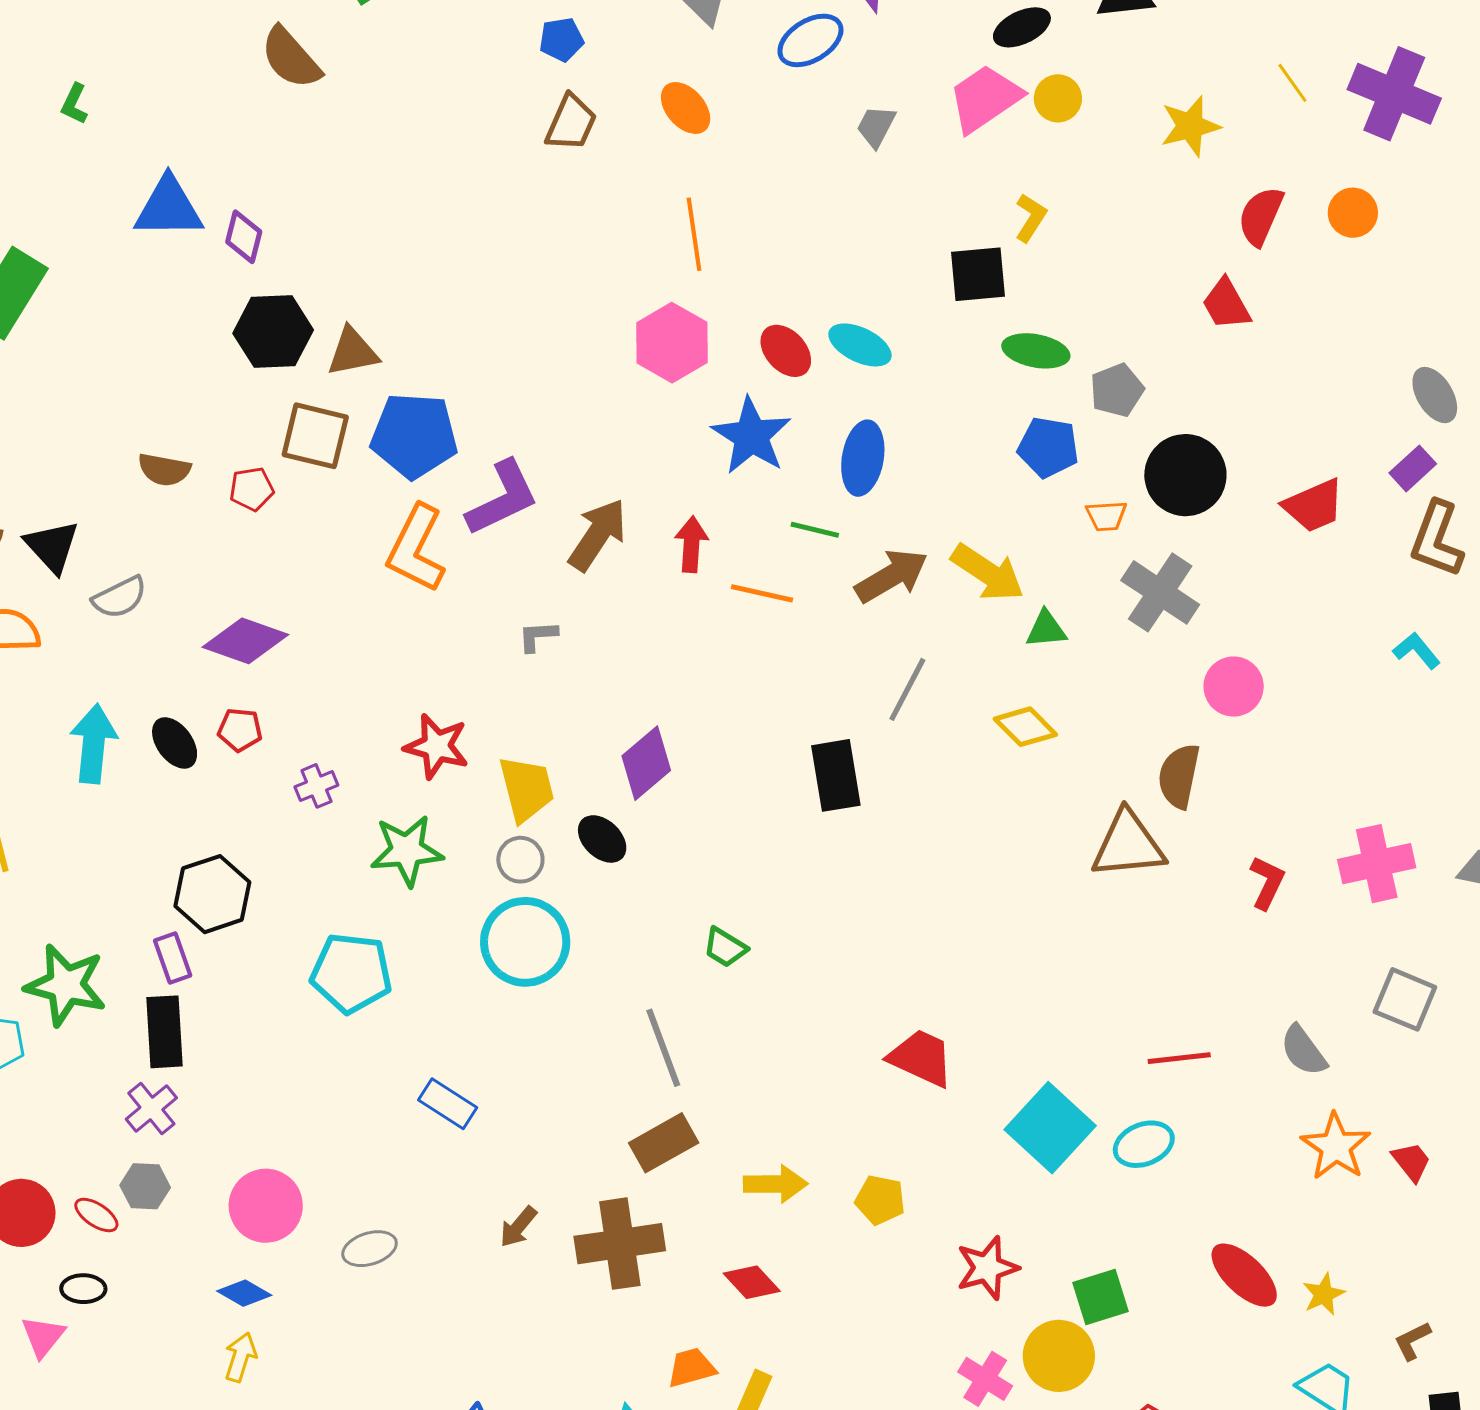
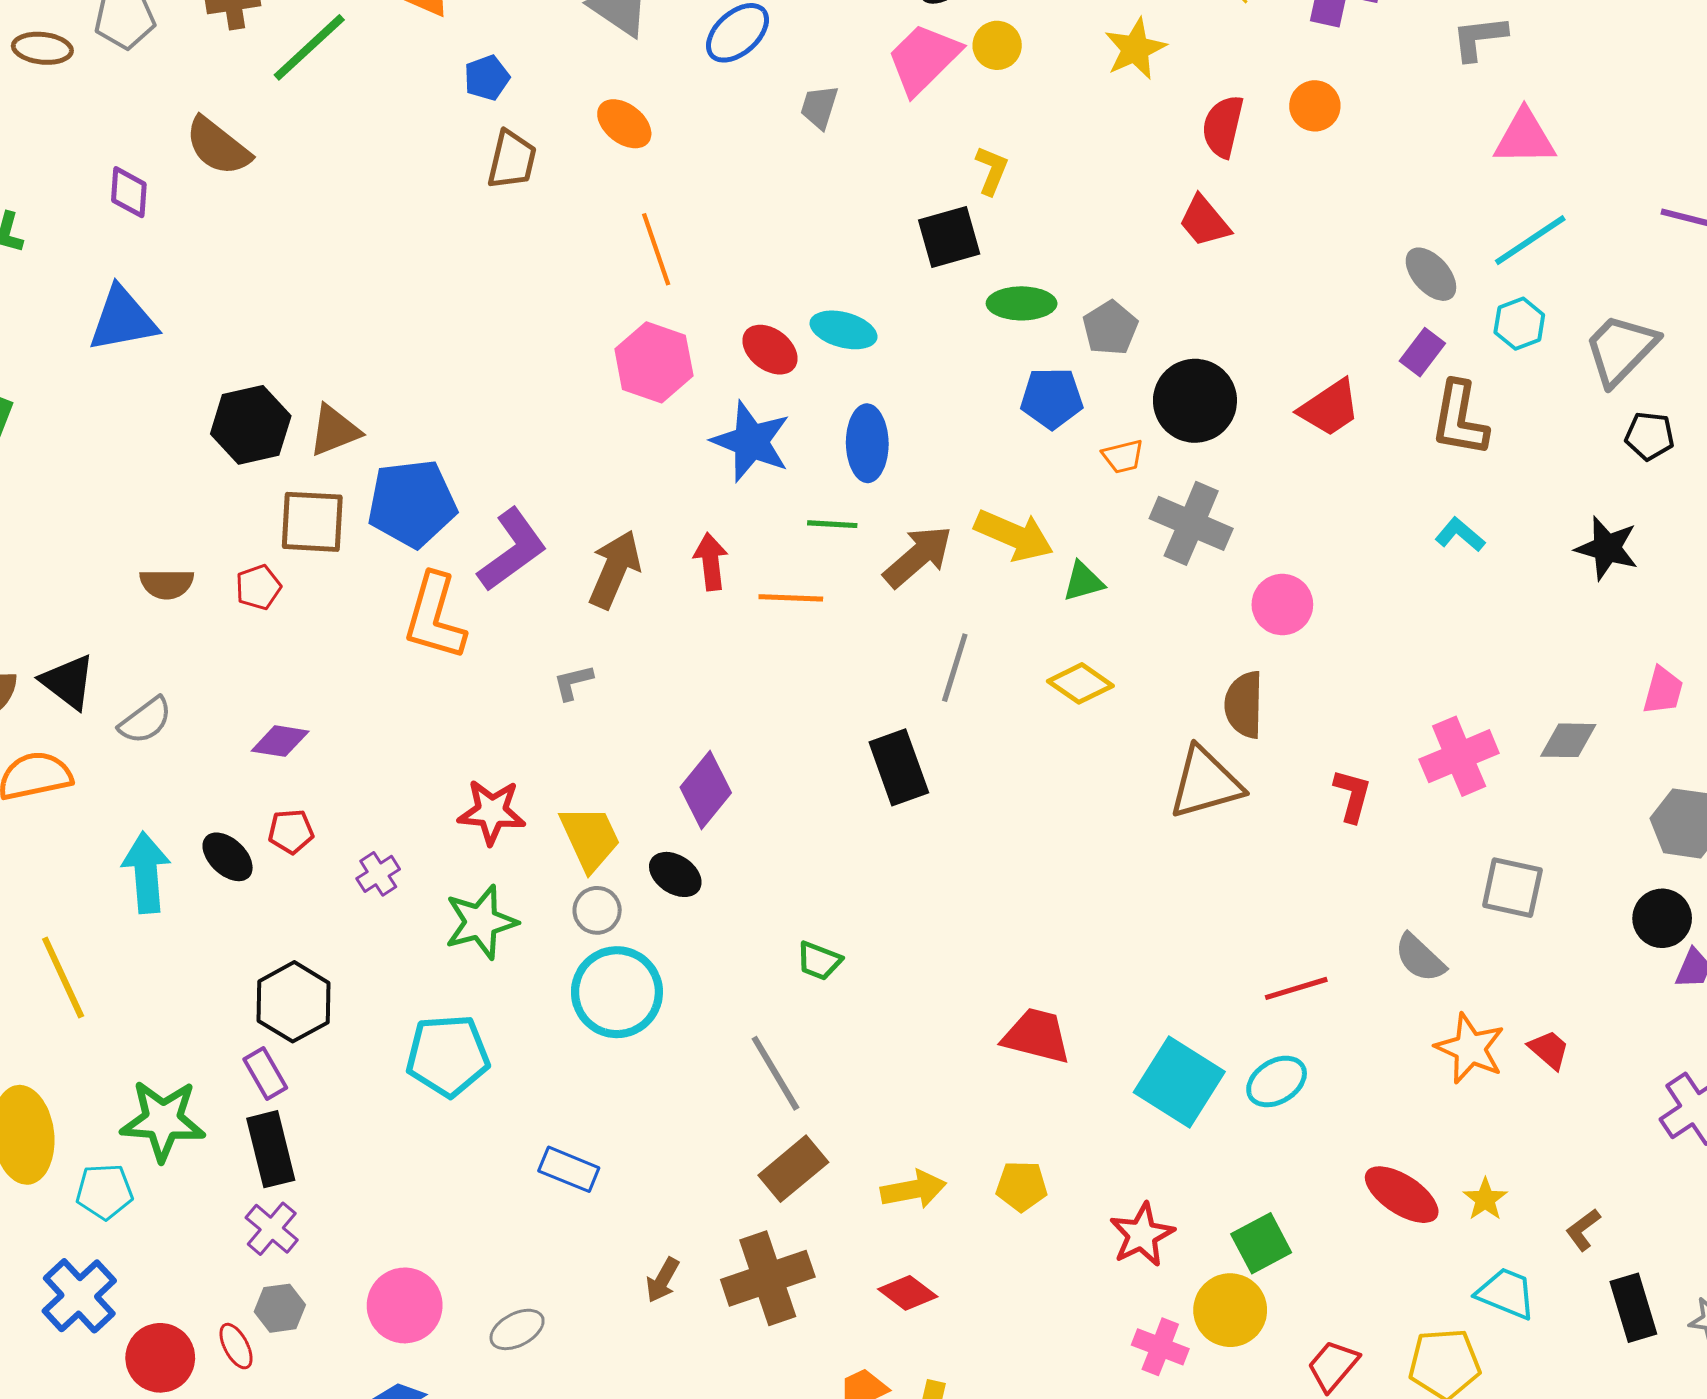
purple diamond: (244, 237) -> (129, 192), moved
purple diamond: (245, 641) -> (280, 741), size x0.7
red ellipse: (96, 1215) -> (236, 1346), turned 39

